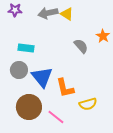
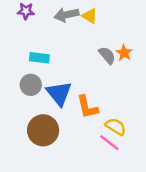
orange star: (103, 36) -> (124, 53), moved
yellow semicircle: (88, 104) -> (116, 127), turned -132
pink line: (56, 117) -> (109, 143), moved

